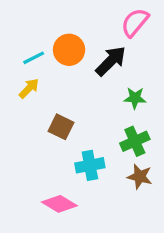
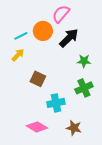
pink semicircle: (135, 22) -> (61, 14), moved
brown star: (140, 177) -> (74, 128), moved

